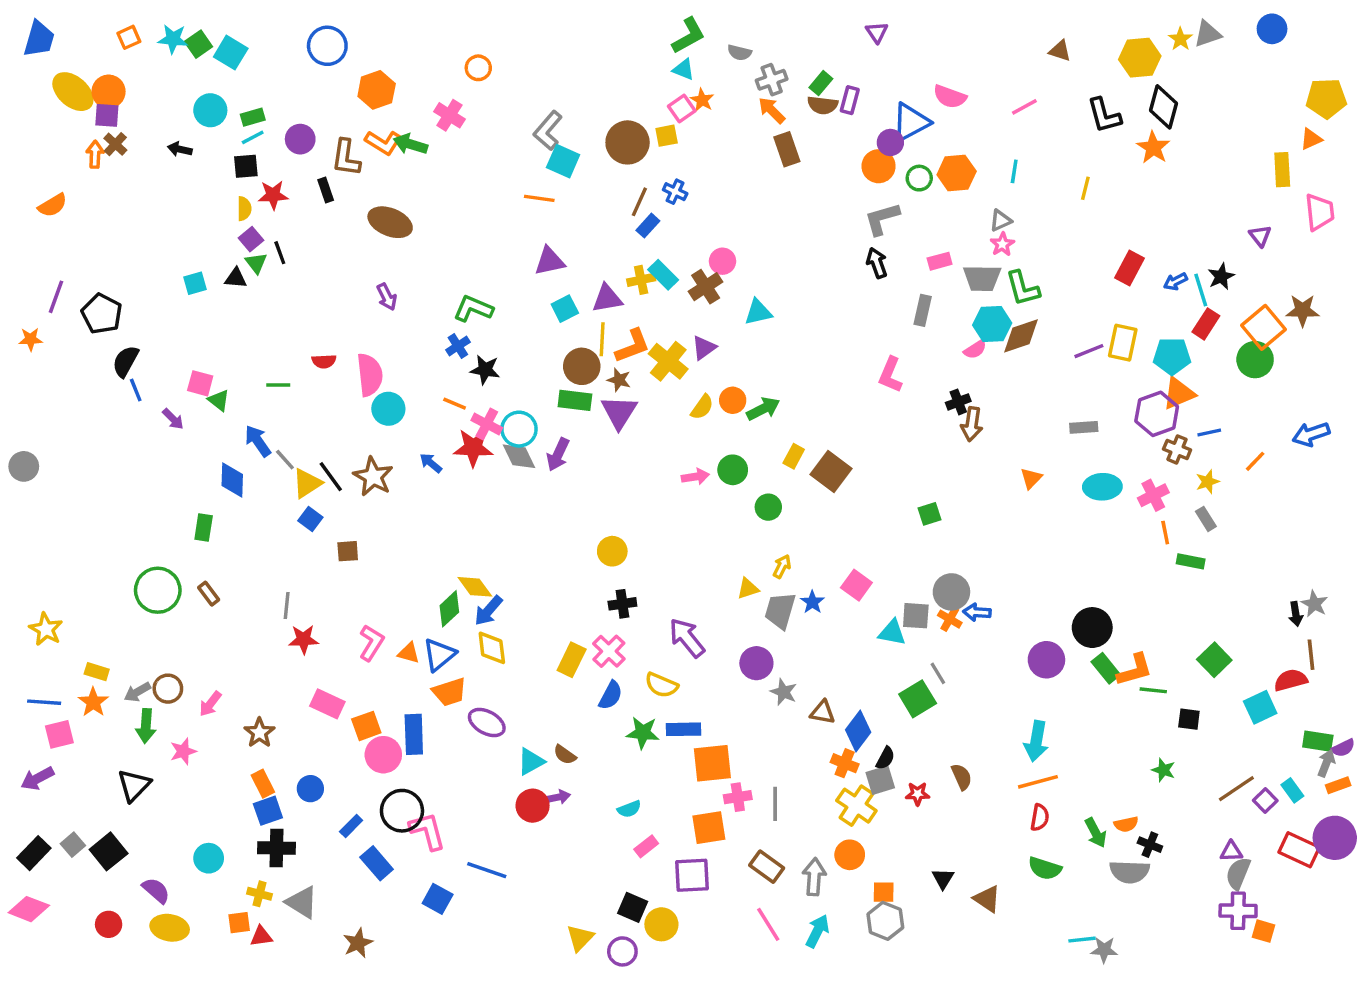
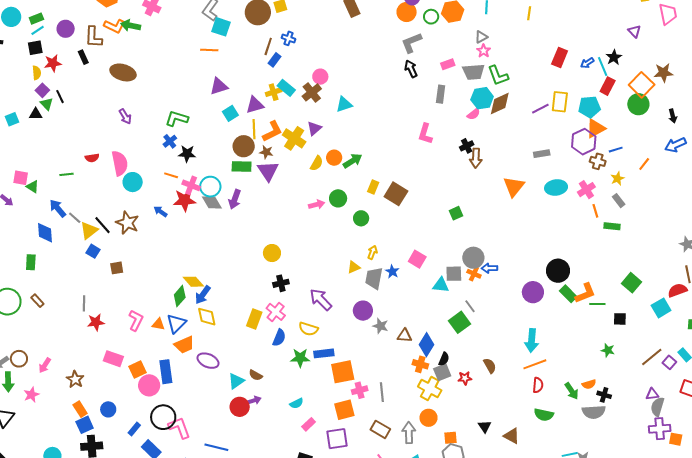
orange triangle: (1031, 478) -> (514, 187), size x1.6
black arrow: (1296, 614) -> (673, 116), moved

